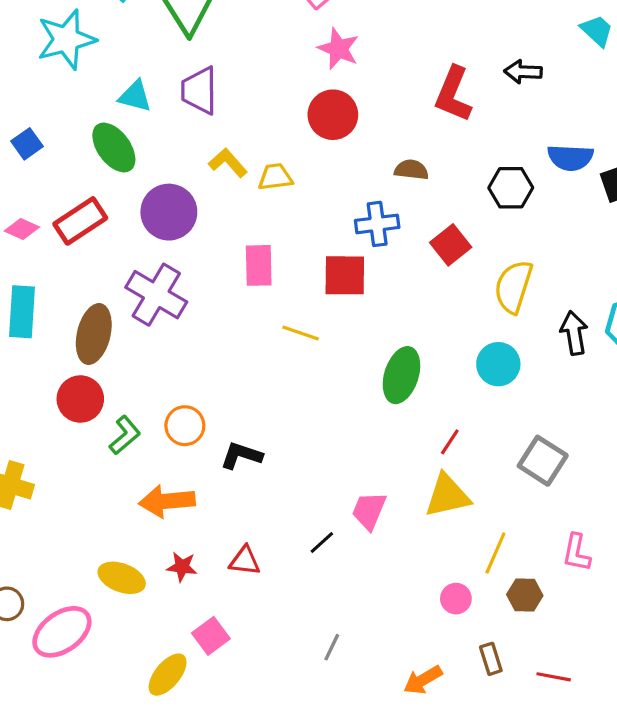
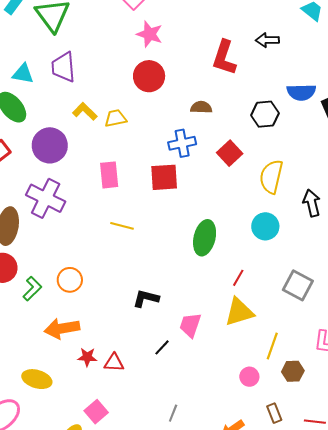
yellow line: (301, 333) -> (122, 226), moved
black L-shape: (241, 455) -> (146, 298), moved
red star: (182, 567) -> (87, 357), moved

